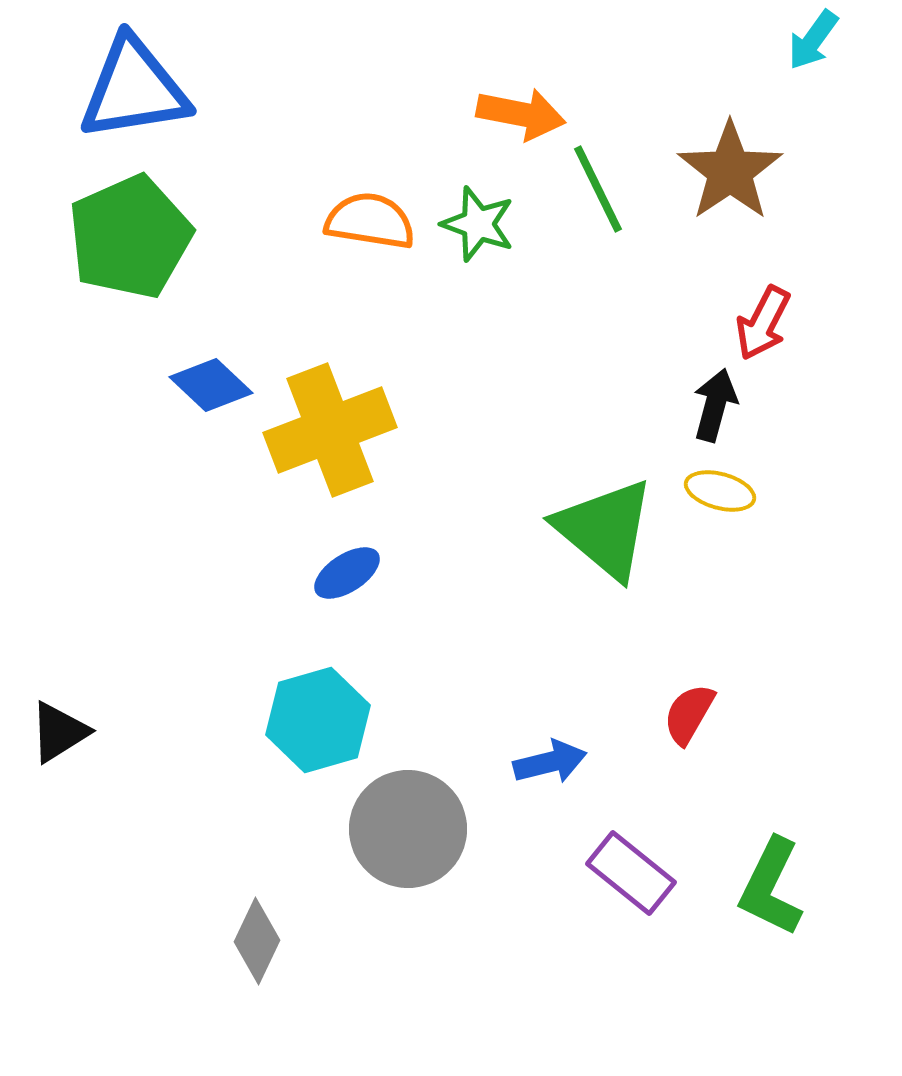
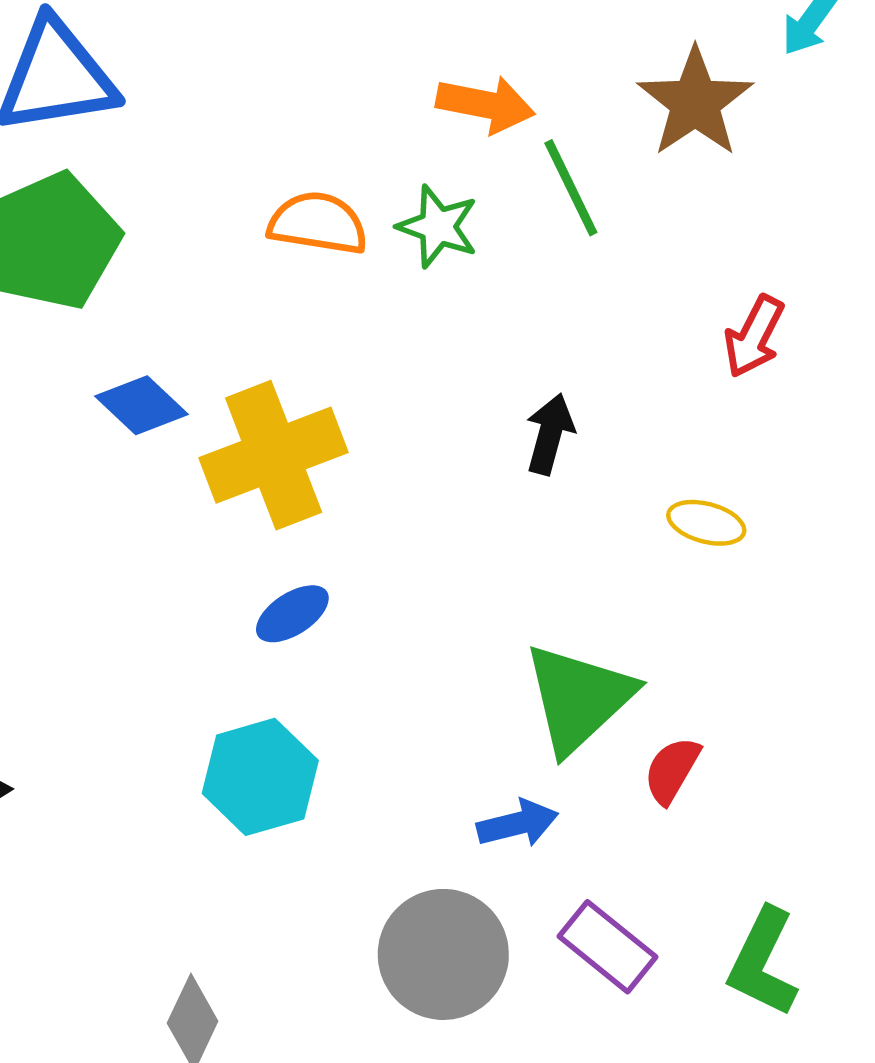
brown star: (730, 171) -> (695, 102), moved
black arrow: (715, 405) -> (550, 434), moved
green triangle: (605, 529) -> (579, 698), moved, turned 37
gray circle: (408, 829) -> (443, 954), moved

